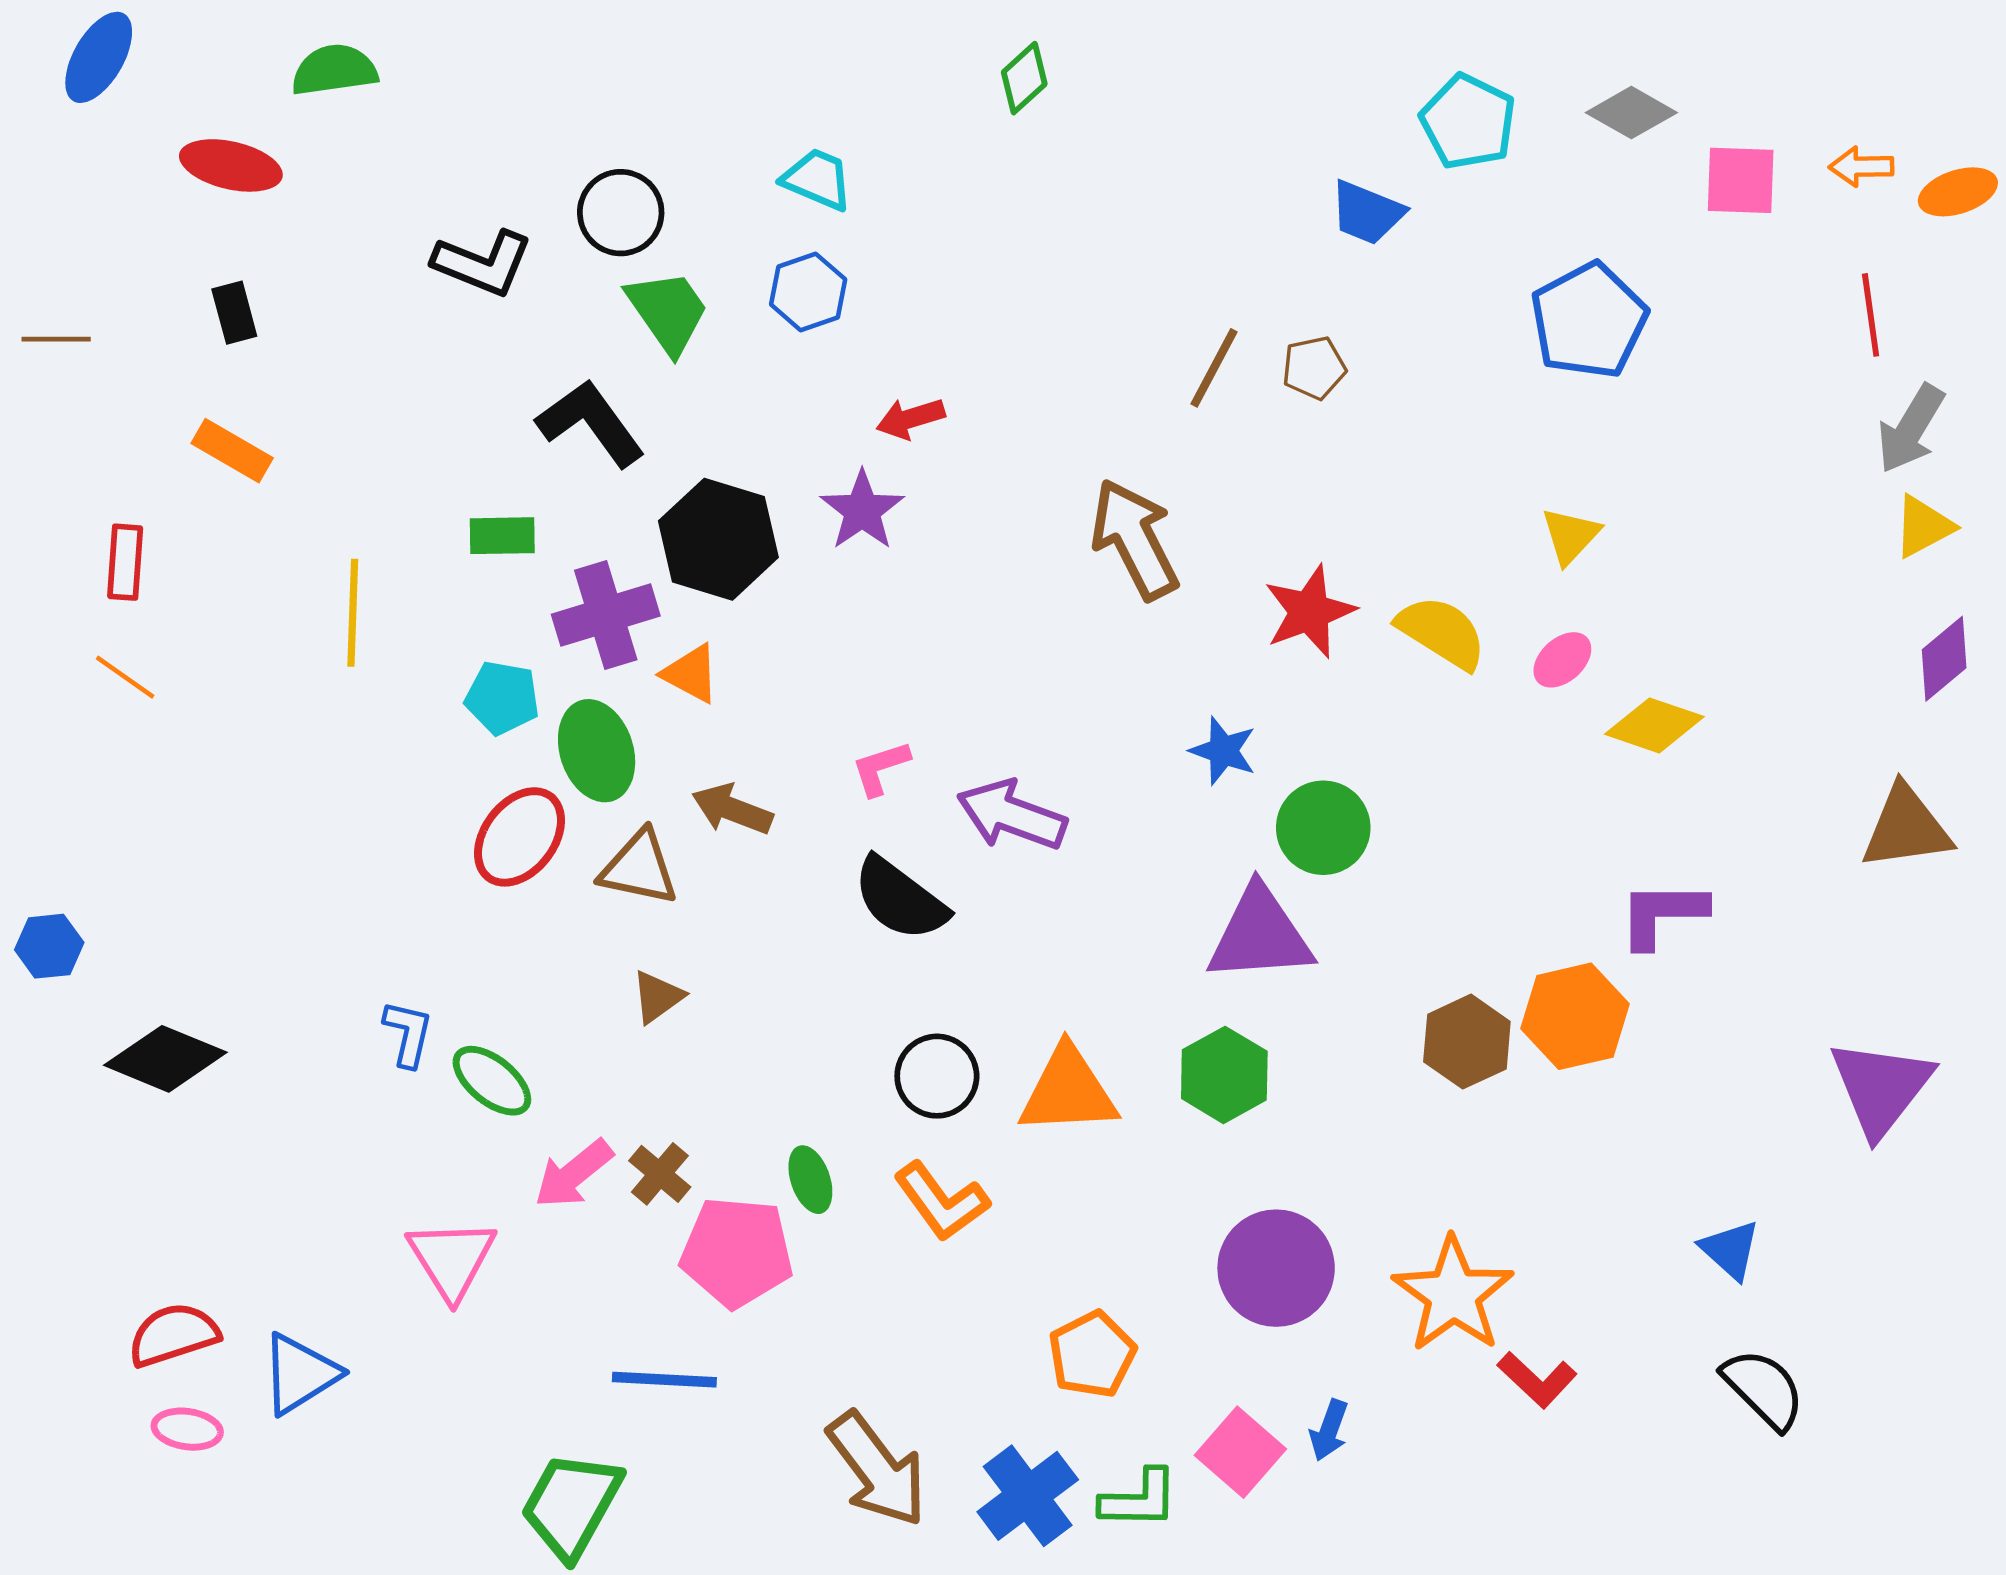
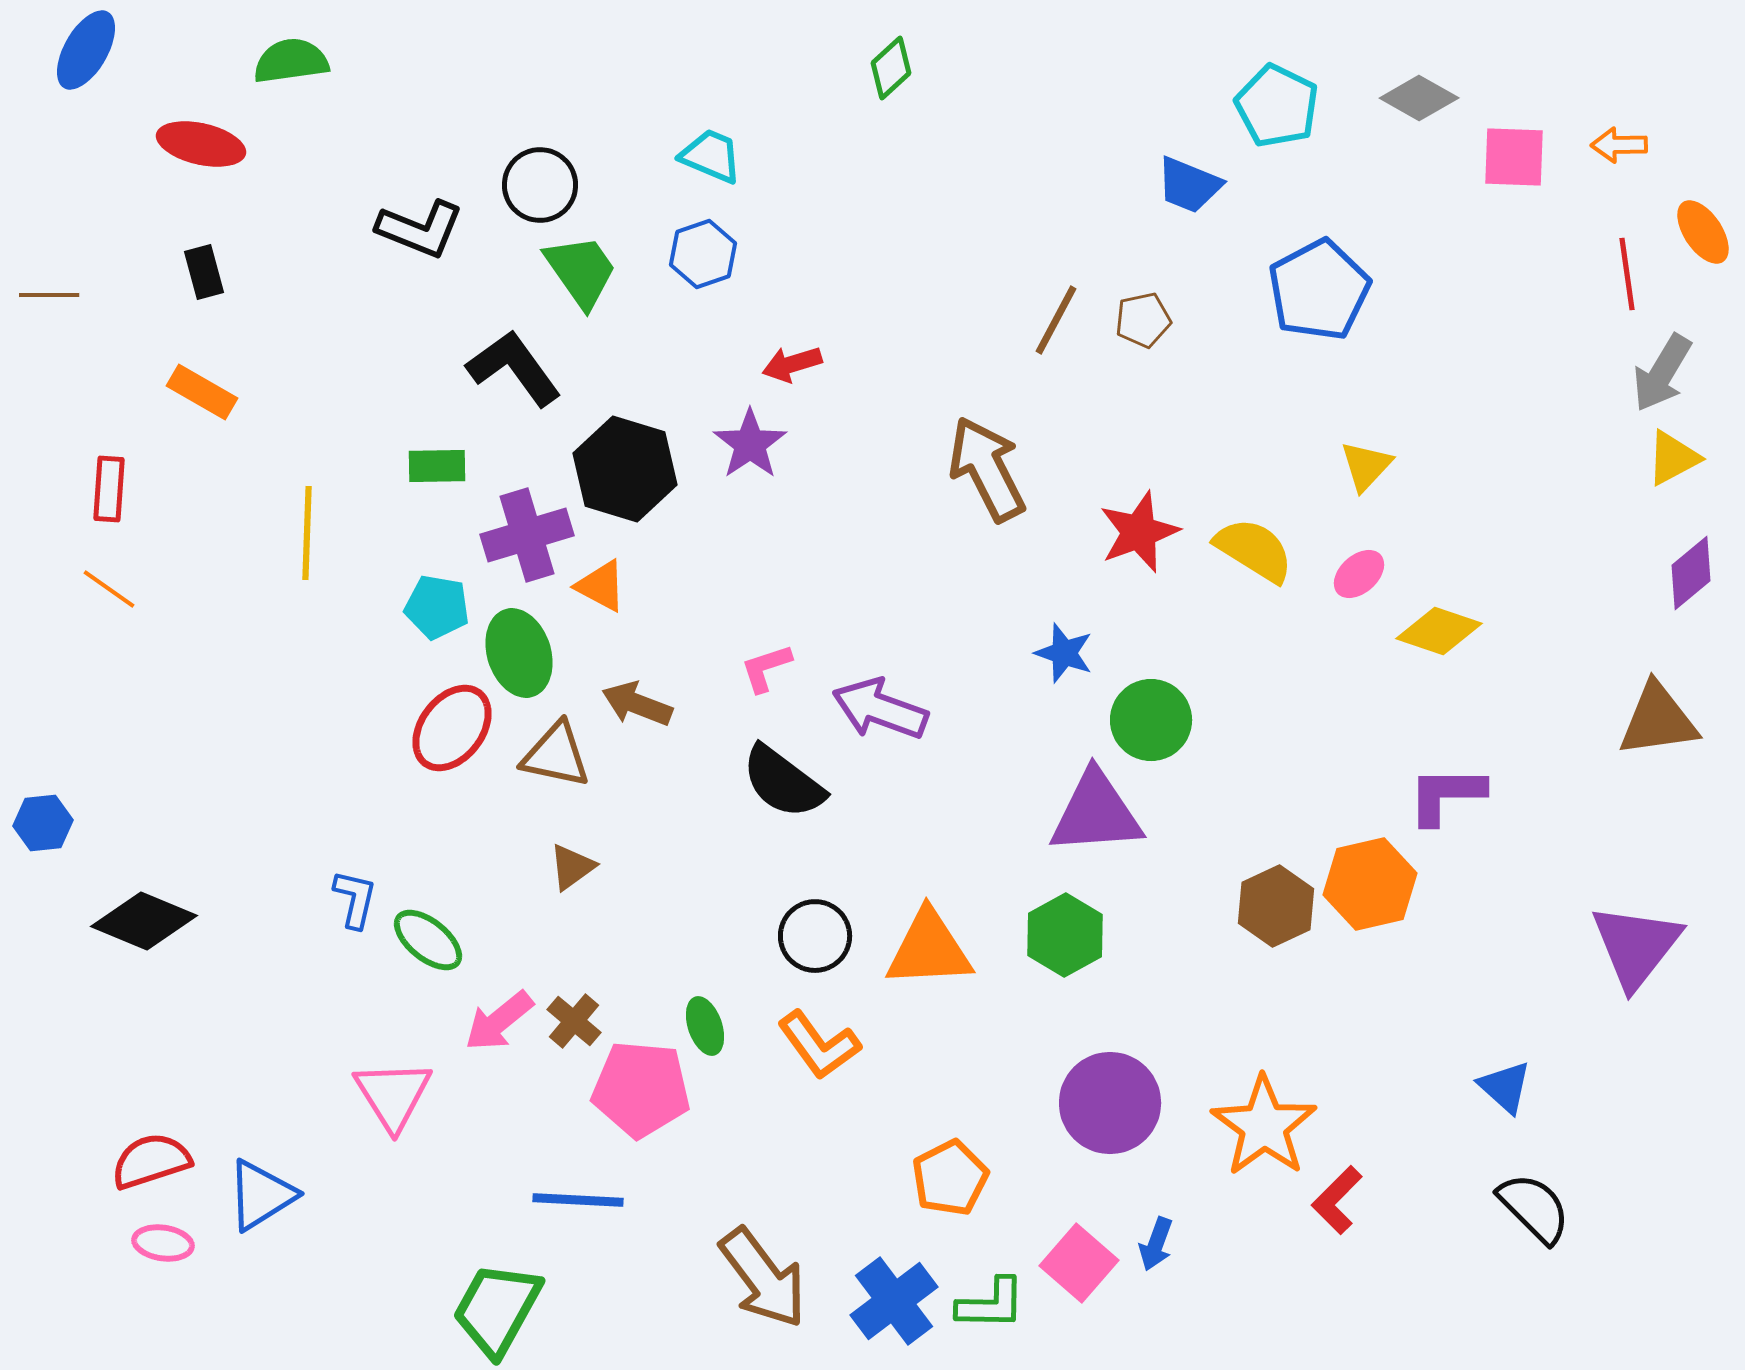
orange ellipse: (1958, 192) -> (1703, 232), moved, turned 74
blue pentagon: (1589, 321) -> (1319, 290), moved
red L-shape: (1537, 1380) -> (1337, 1200), turned 92

